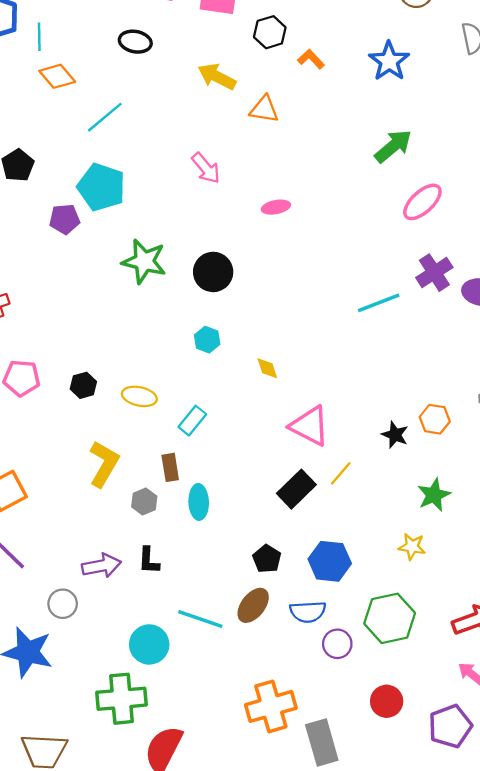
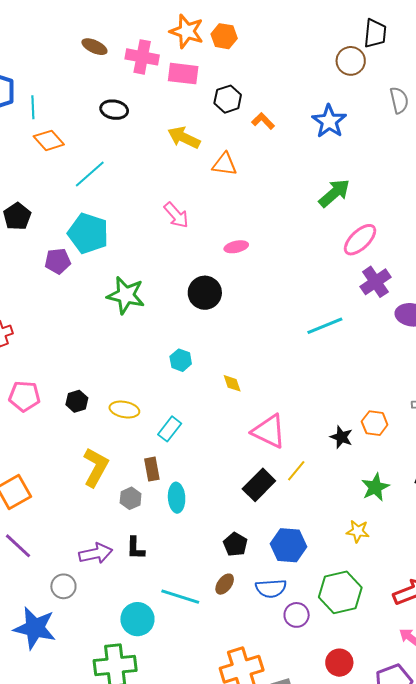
black circle: (213, 272) -> (205, 293), moved
purple cross: (434, 273) -> (375, 282), moved
brown ellipse: (253, 605) -> (225, 584), size x0.7

